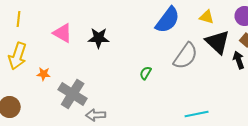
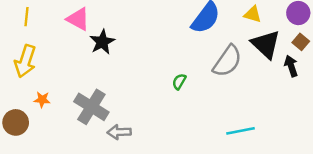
pink triangle: (63, 33) -> (78, 19), moved
black star: (99, 38) -> (102, 42), moved, turned -30
orange star: (44, 74) -> (42, 100), moved

